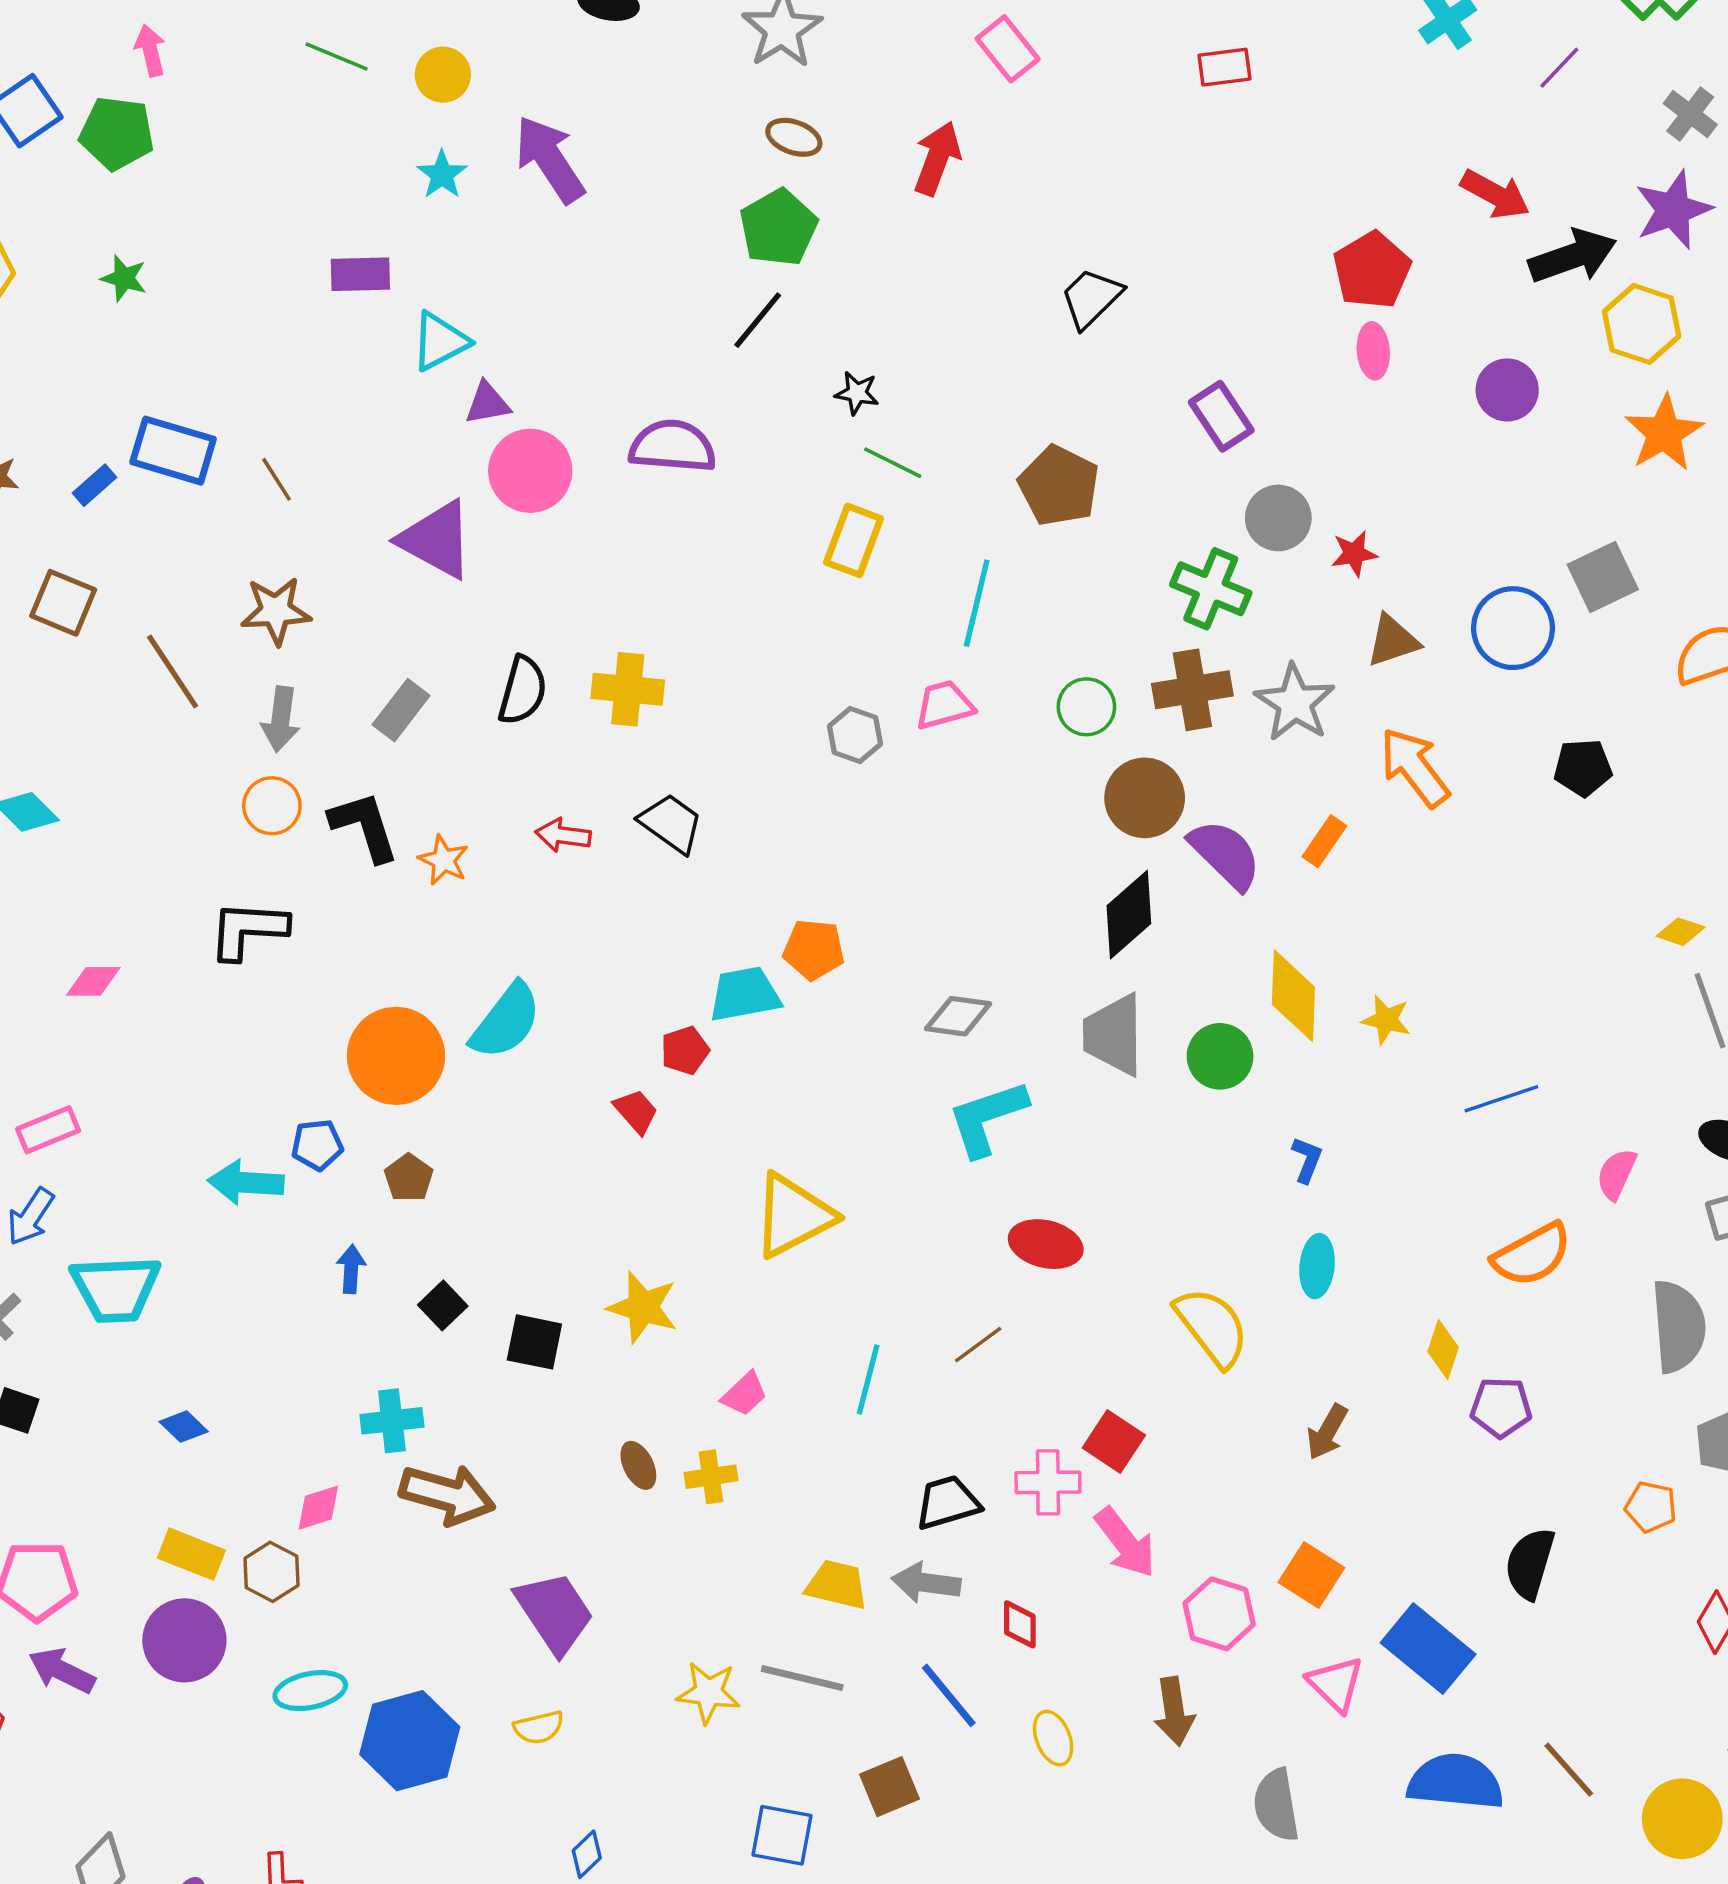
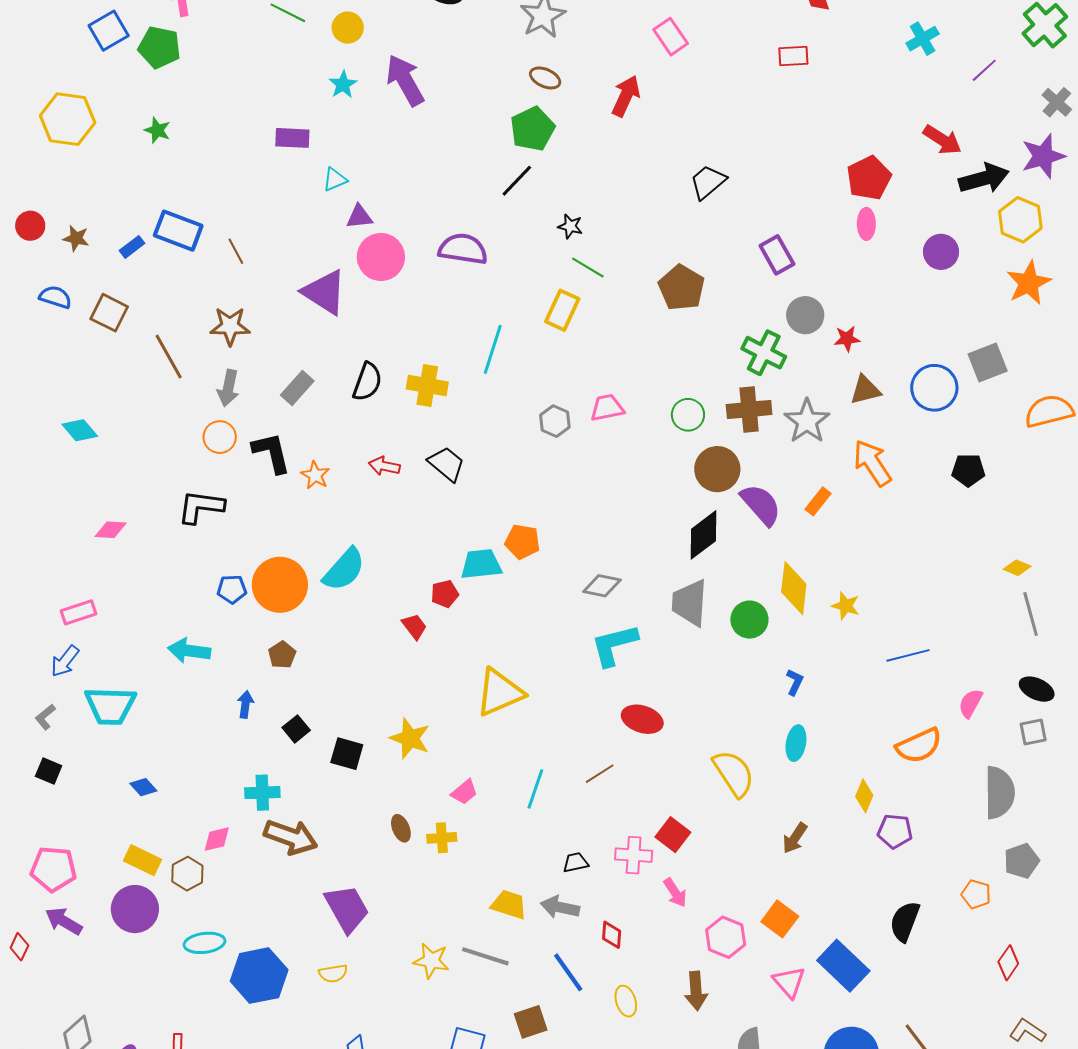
cyan triangle: (440, 341) -> (335, 179), size x0.7
cyan line: (977, 603) -> (493, 349), moved
blue pentagon: (317, 1145) -> (232, 589), moved
black trapezoid: (948, 1503) -> (576, 862), size x0.7
pink arrow: (1125, 1543) -> (675, 893), size x0.7

